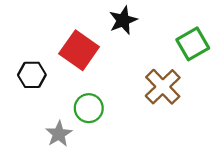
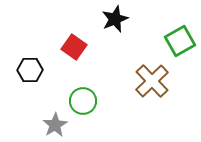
red square: (79, 50) -> (74, 47), size x0.7

